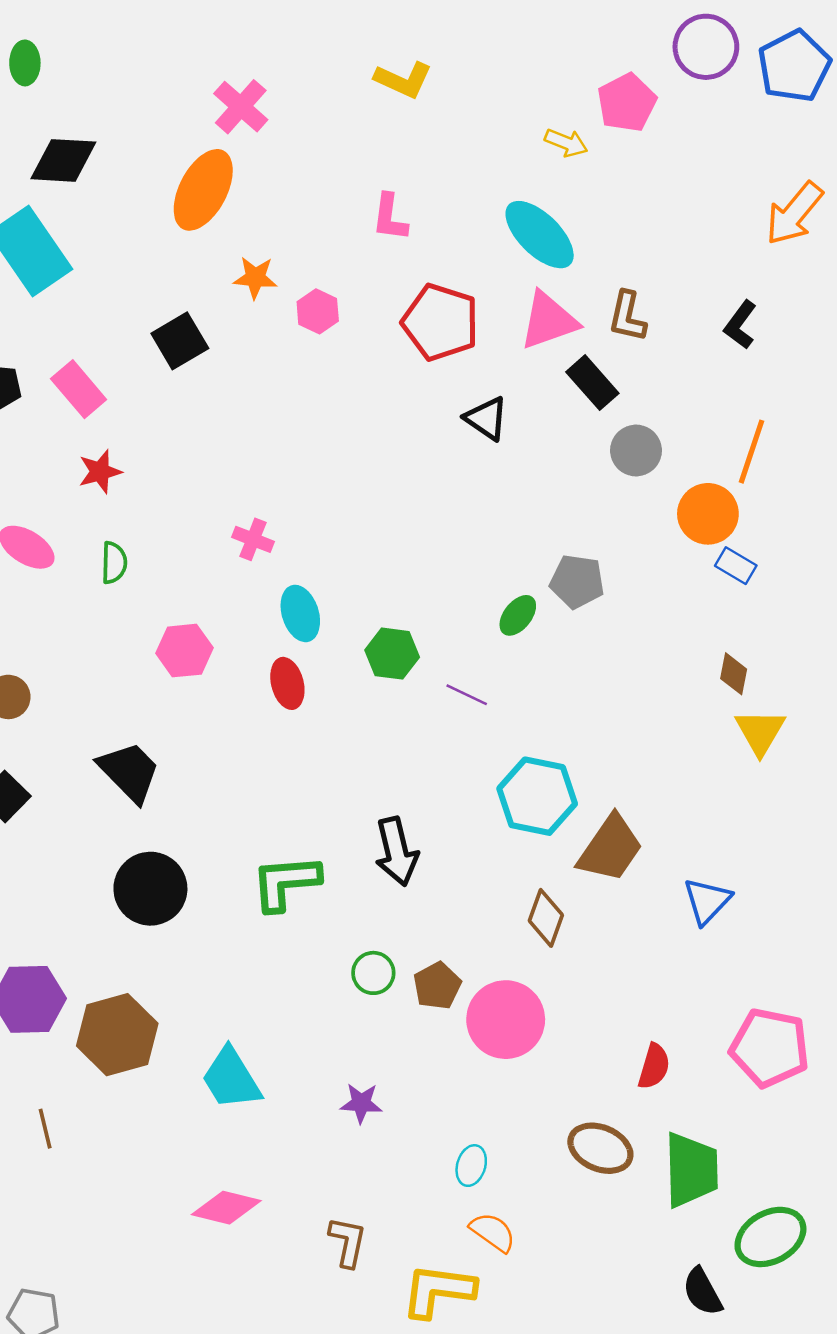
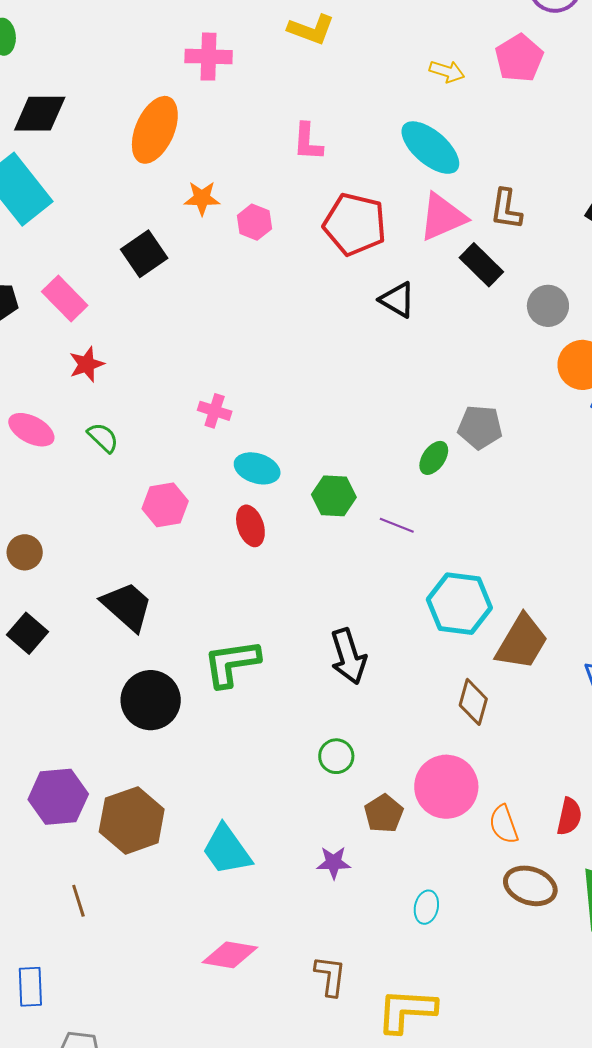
pink pentagon: (627, 103) -> (519, 58), moved
pink cross: (241, 107) -> (209, 57), moved, turned -36
gray circle: (636, 451) -> (548, 306), moved
green semicircle: (114, 563) -> (103, 437), turned -44
cyan ellipse: (300, 613) -> (257, 468), turned -51
green L-shape: (286, 882) -> (232, 663), moved
brown pentagon: (437, 986) -> (384, 813), moved
orange semicircle: (493, 1232) -> (504, 824), moved, turned -141

